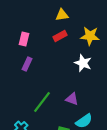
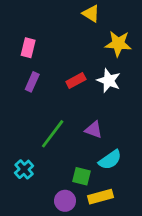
yellow triangle: (62, 15) -> (91, 14), moved, turned 40
red rectangle: (60, 36) -> (76, 81), moved

